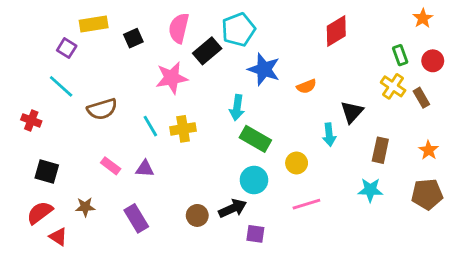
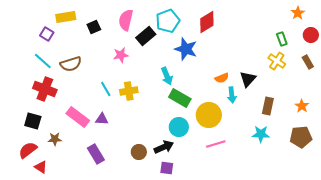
red diamond: (336, 31) -> (207, 22), moved
red circle: (433, 61) -> (311, 35), moved
pink star: (172, 78) -> (121, 55), size x0.7
orange semicircle: (306, 86) -> (222, 78), moved
brown rectangle: (421, 98) -> (308, 62), moved
cyan arrow: (237, 108) -> (167, 76), turned -30
brown semicircle: (102, 109) -> (71, 64), moved
red cross: (31, 120) -> (45, 89), moved, size x1.6
yellow circle: (297, 163) -> (209, 115), size x1.6
pink rectangle: (111, 166) -> (78, 117), size x1.6
brown star: (85, 207) -> (55, 139), moved
purple square: (255, 234) -> (167, 168), moved

